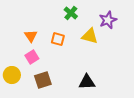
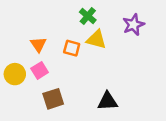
yellow triangle: (90, 36) -> (96, 39), moved
yellow circle: (12, 75) -> (15, 74), moved

